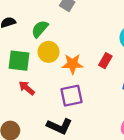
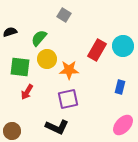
red rectangle: (105, 61) -> (97, 50), moved, size x1.5
red arrow: (27, 88) -> (27, 92), turned -98

